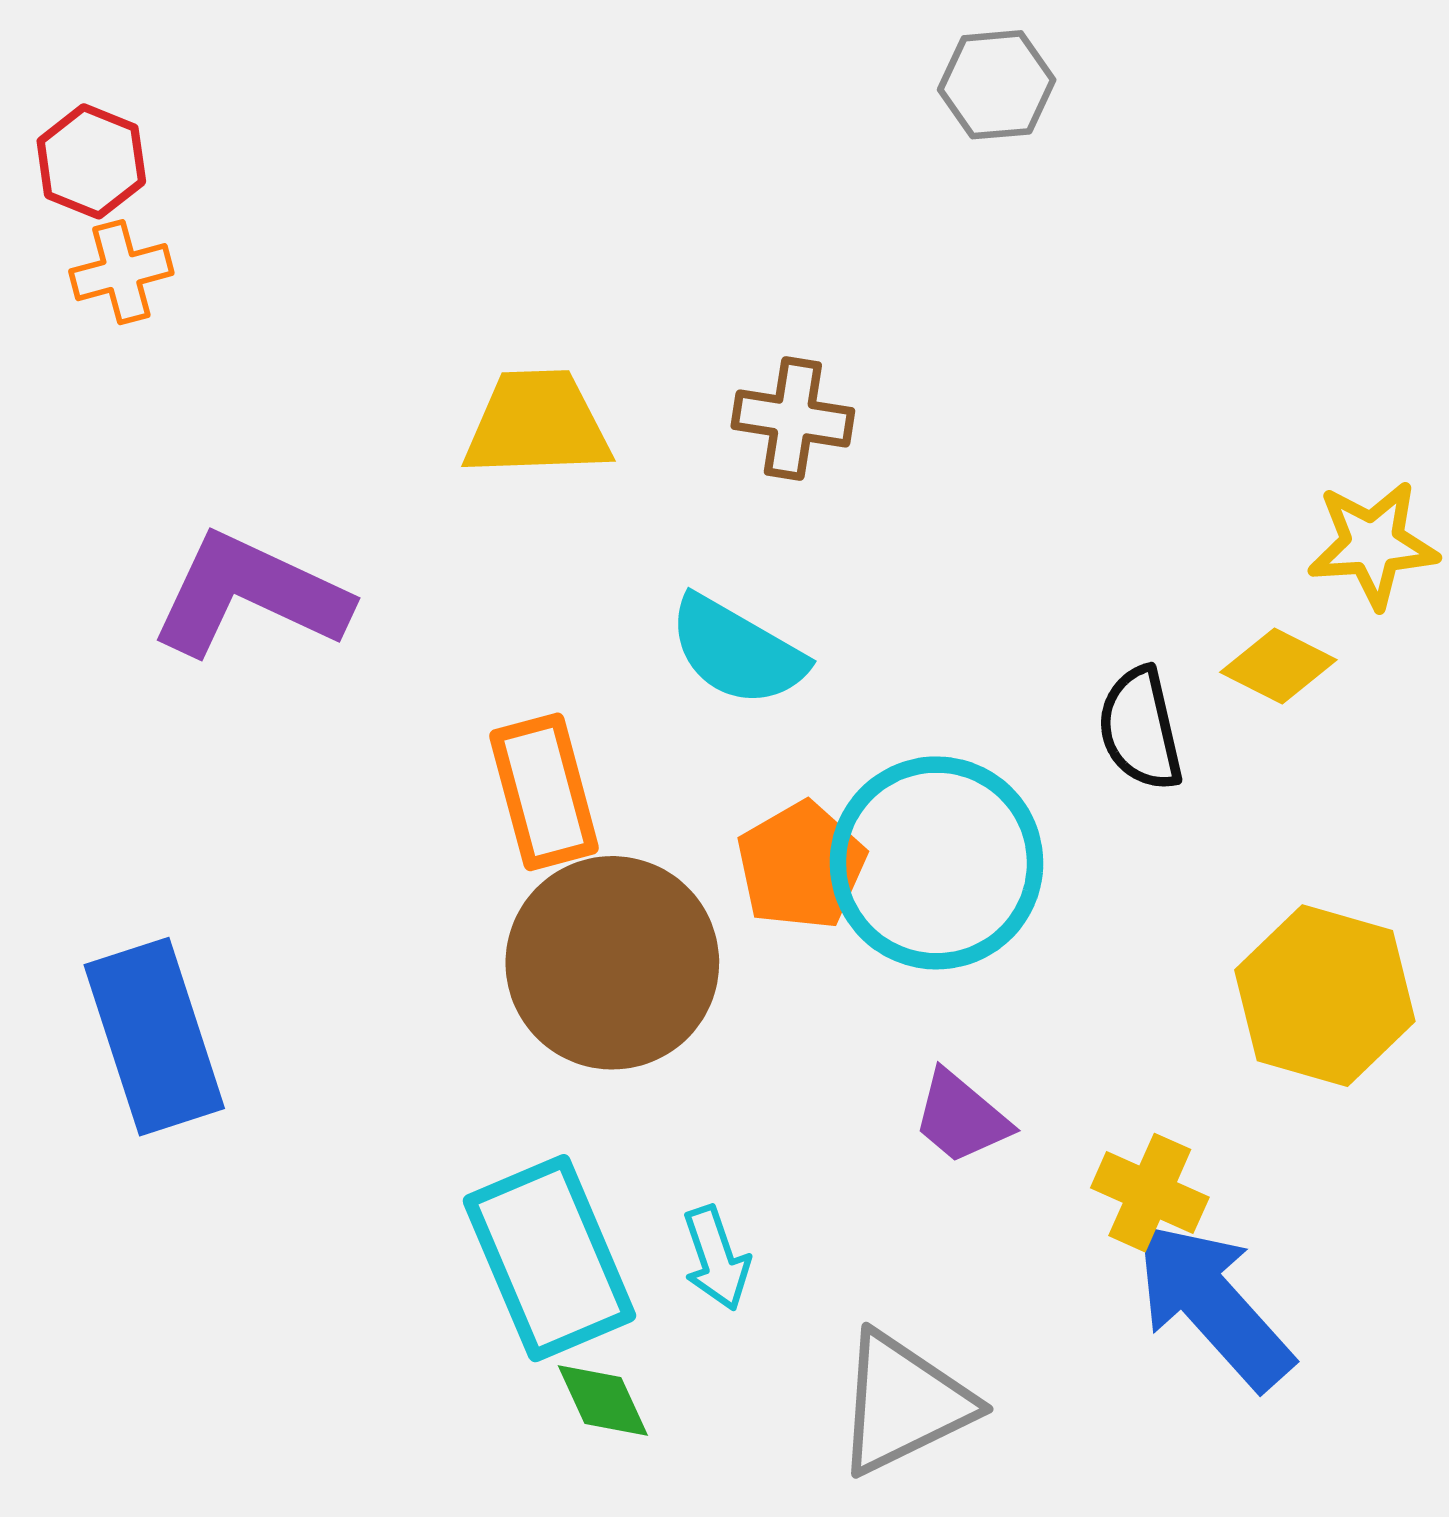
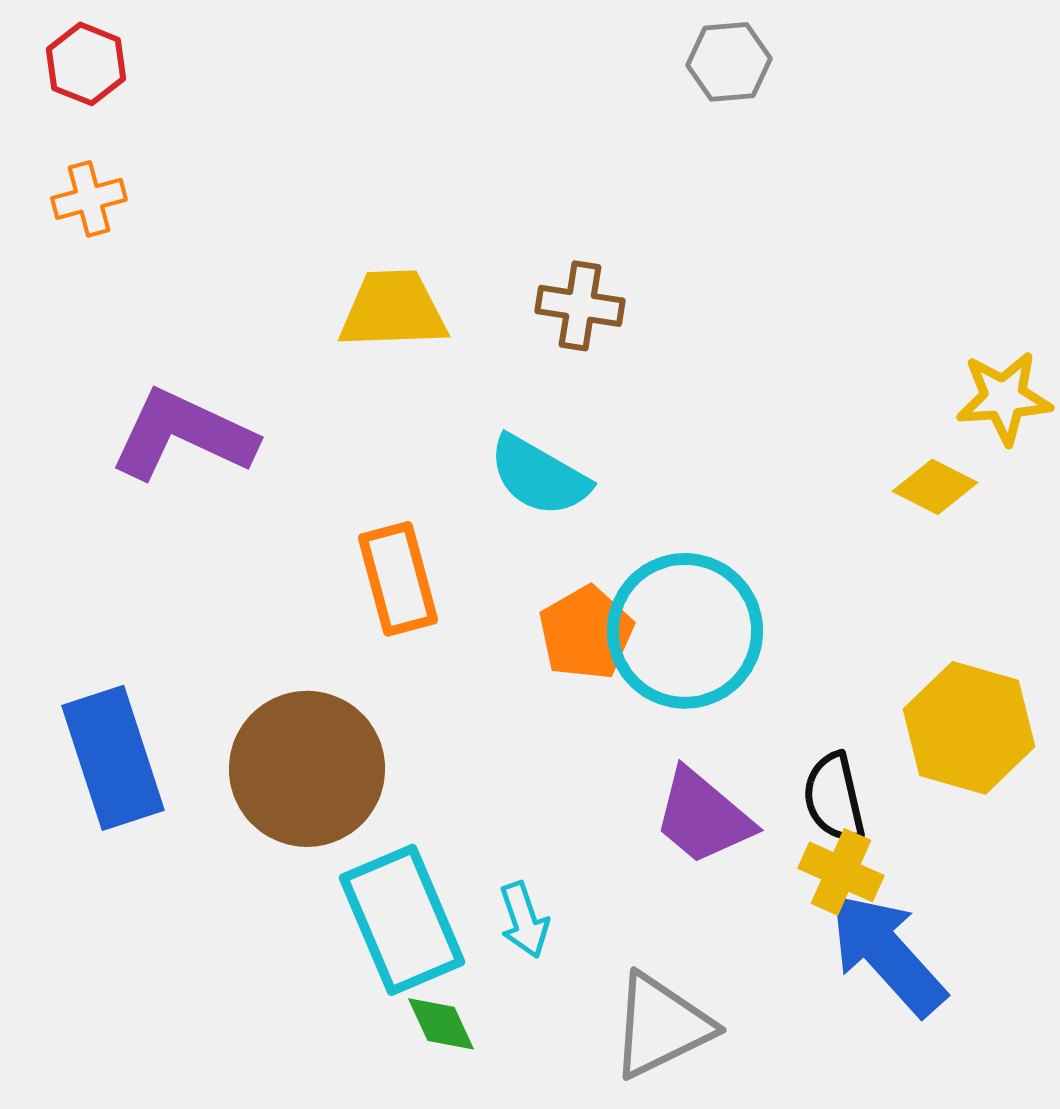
red hexagon: (91, 161) -> (86, 64), moved
black semicircle: (1140, 729) -> (834, 798), moved
brown circle: (612, 963) -> (307, 769), moved
purple trapezoid: (961, 1117) -> (703, 817), size x1.4

